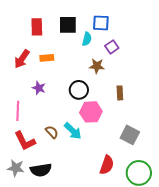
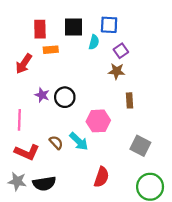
orange rectangle: (47, 58) -> (51, 50), moved
brown star: (97, 66) -> (117, 71), moved
black circle: (79, 90) -> (65, 97), moved
red L-shape: (25, 141) -> (27, 152), turned -40
red semicircle: (107, 165) -> (101, 177), moved

